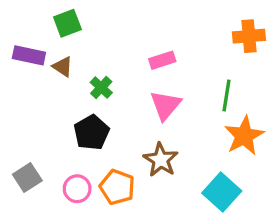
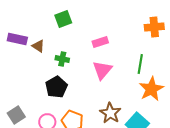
green square: (67, 23) -> (63, 19), moved
green cross: (101, 88) -> (62, 59), turned -32
brown star: (161, 160) -> (110, 113), moved

